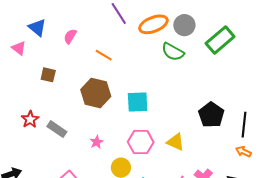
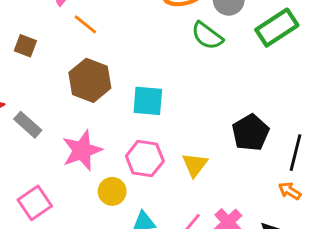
orange line: (104, 55) -> (85, 24), moved
pink star: (97, 142) -> (82, 150), size x2.0
yellow triangle: (176, 142) -> (195, 165), turned 36

